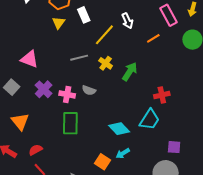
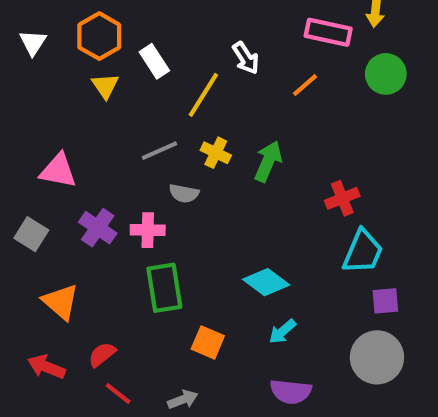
pink rectangle: (168, 15) -> (328, 32), turned -40
gray semicircle: (89, 90) -> (184, 193), moved
cyan trapezoid: (149, 120) -> (363, 252), moved
orange square: (103, 162) -> (208, 342), moved

